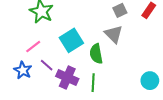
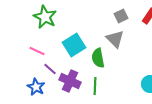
pink line: (33, 47) -> (37, 51), turned 63
blue star: (23, 70) -> (36, 87), moved

